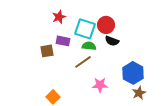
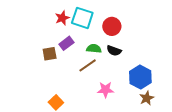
cyan square: (85, 29) -> (82, 18), moved
purple rectangle: (63, 41) -> (66, 43), turned -48
black semicircle: (112, 41) -> (114, 51), moved

